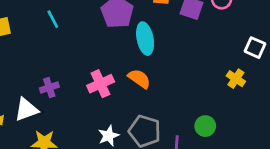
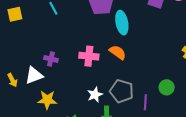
pink cross: (101, 84) -> (89, 56), turned 30
purple cross: (49, 88) -> (51, 59), turned 32

